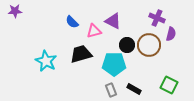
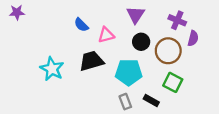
purple triangle: (113, 21) -> (135, 15), moved, turned 36
black circle: (127, 45) -> (141, 42), moved
green square: (169, 85) -> (173, 82), moved

